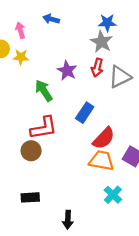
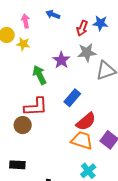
gray star: (101, 42) -> (87, 53), moved, turned 30
red arrow: (97, 68) -> (82, 28), moved

